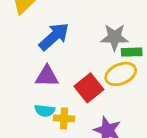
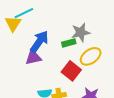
green rectangle: (132, 52) -> (69, 43), moved
purple triangle: (47, 76) -> (33, 57), moved

